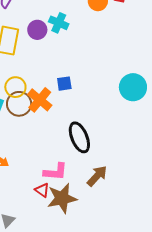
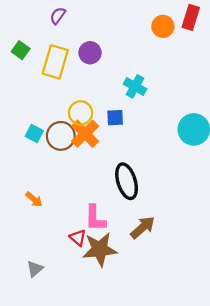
cyan cross: (59, 23) -> (135, 86), moved
yellow circle: (15, 87) -> (81, 113), moved
pink L-shape: (55, 172) -> (95, 218), turned 80

